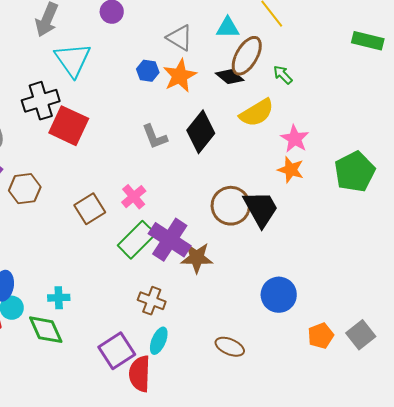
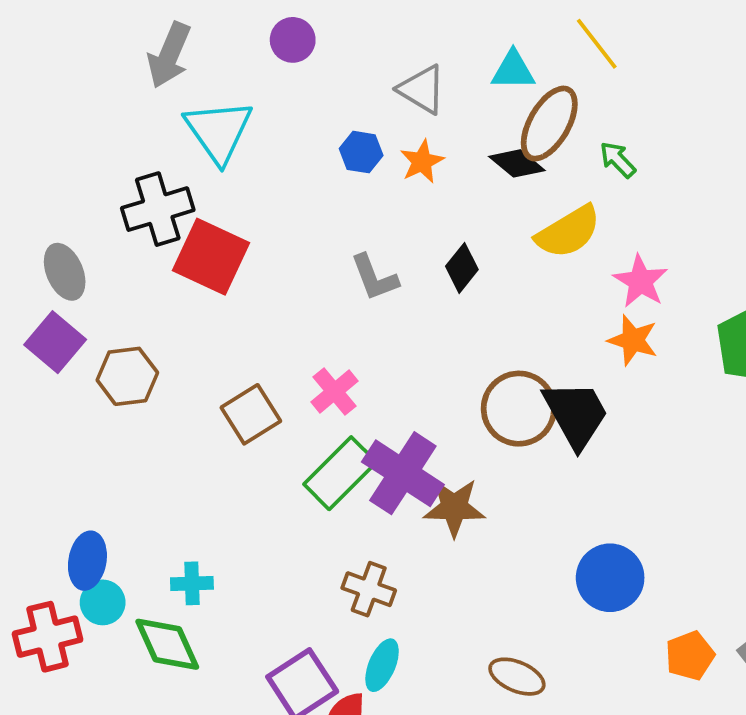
orange star: (180, 76) -> (422, 162), size x0.7
black diamond: (201, 132) -> (462, 268), size x0.6

